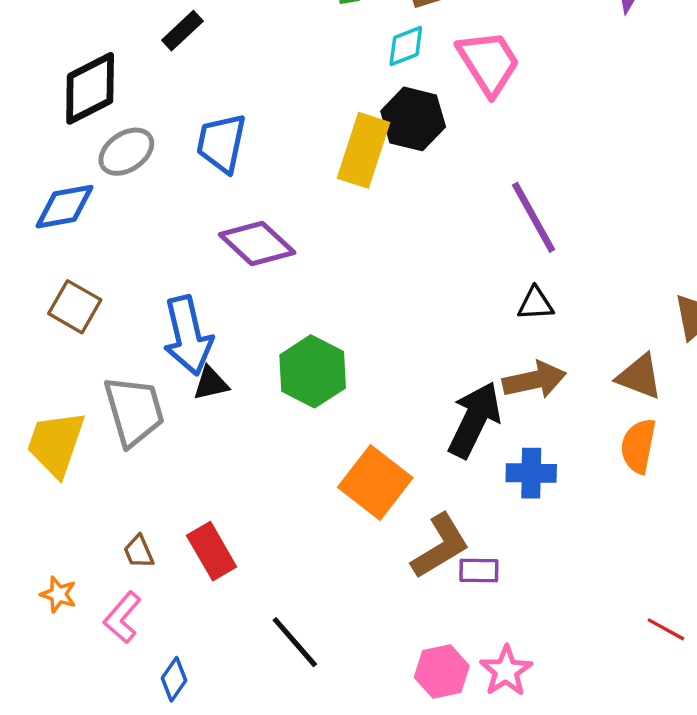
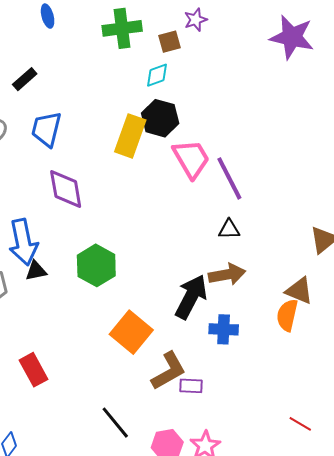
black rectangle: (182, 31) -> (25, 79), moved
pink trapezoid: (489, 63) -> (191, 159), moved
purple diamond: (257, 243) -> (66, 189), turned 36
brown triangle: (639, 377) -> (299, 291), moved
black line: (295, 642) -> (115, 423), moved

